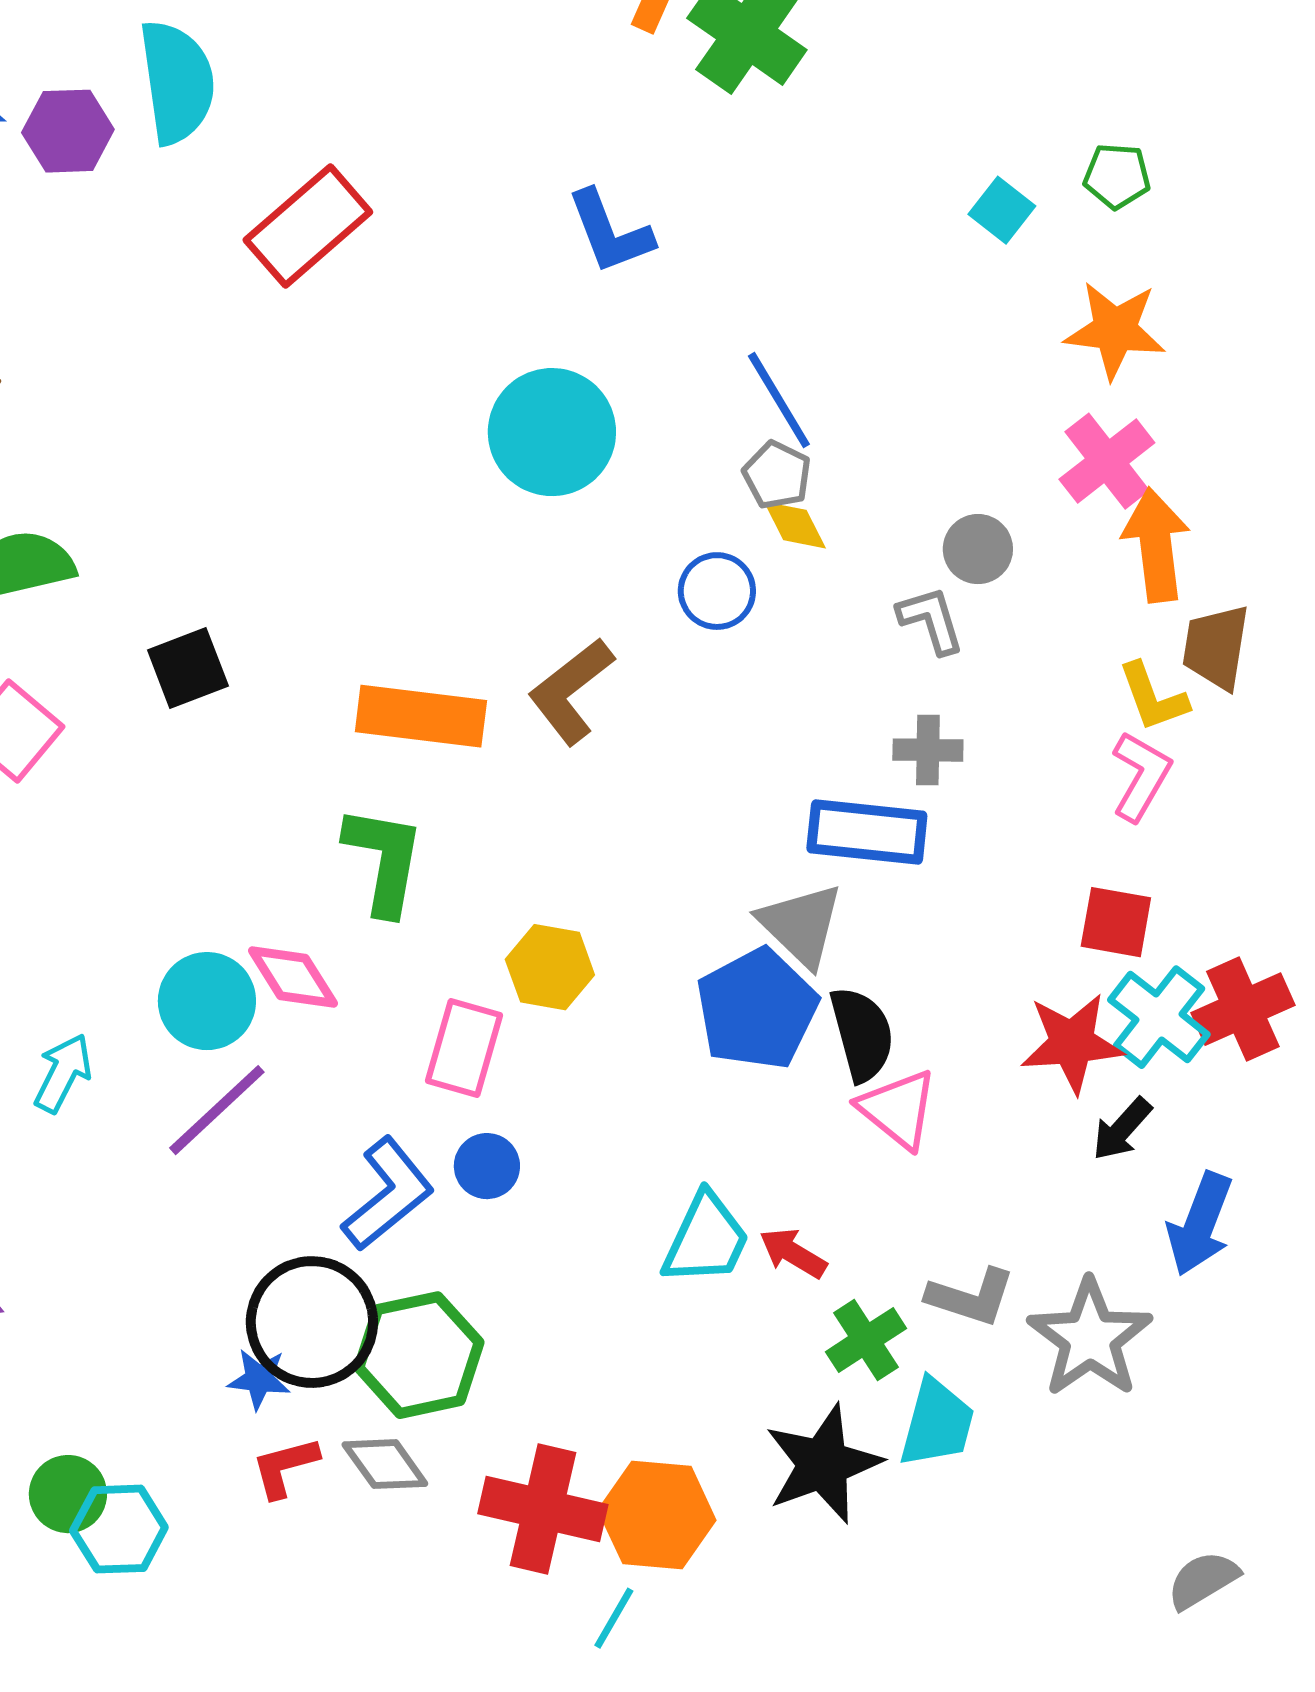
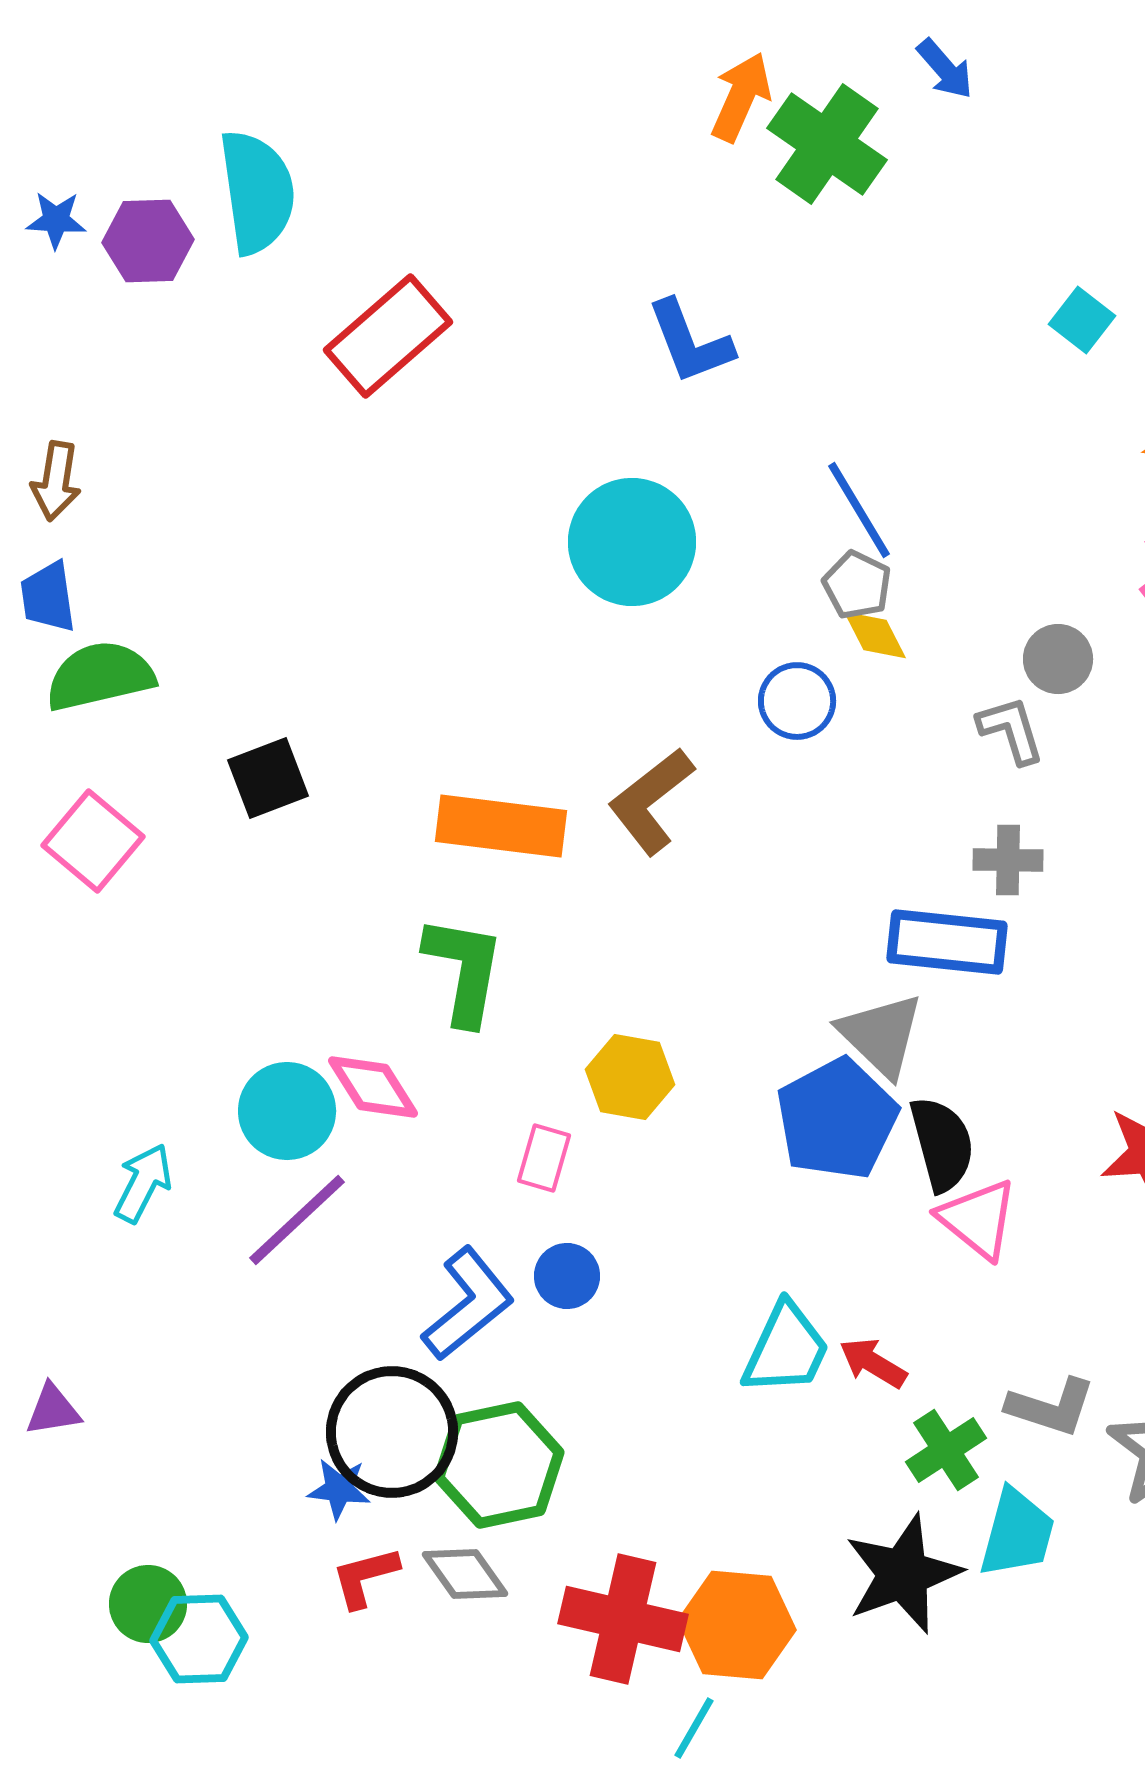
pink rectangle: (464, 1048) -> (544, 1158), size x0.7

